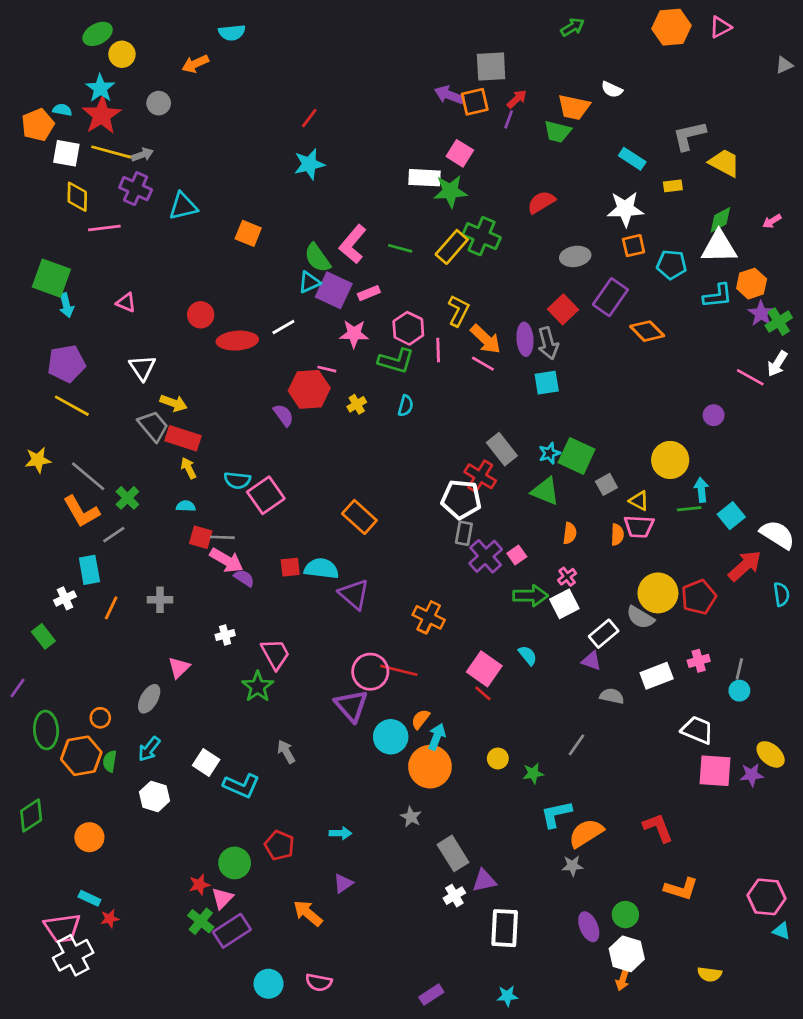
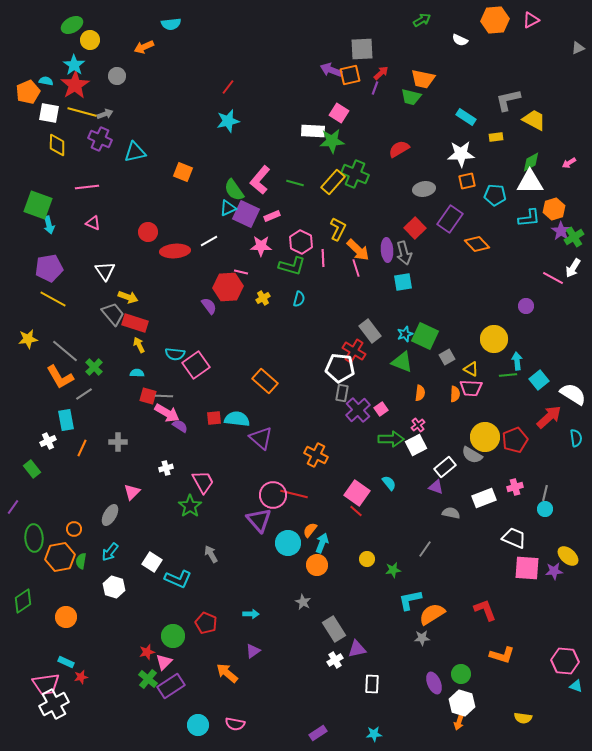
white semicircle: (612, 90) -> (460, 40), moved
pink line: (104, 228) -> (87, 187), moved
pink line: (483, 364) -> (356, 268), turned 42
orange circle: (430, 767) -> (317, 565), size x0.7
white rectangle: (505, 928) -> (372, 684), size x0.7

